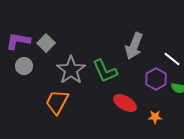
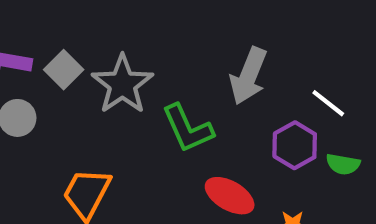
gray star: (71, 70) -> (122, 84), moved

